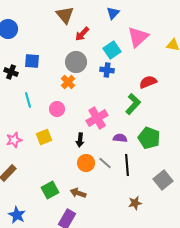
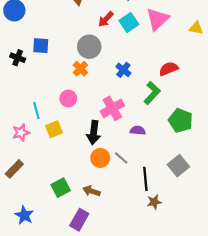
red arrow: (82, 34) -> (106, 19), moved
cyan square: (112, 50) -> (129, 22), moved
blue cross: (107, 70) -> (123, 70), moved, turned 32
cyan line: (28, 100) -> (36, 111), moved
green pentagon: (149, 138) -> (181, 121), moved
black arrow: (80, 140) -> (94, 133), size x1.5
black line: (127, 165) -> (145, 179), moved
gray square: (163, 180) -> (178, 166), moved

